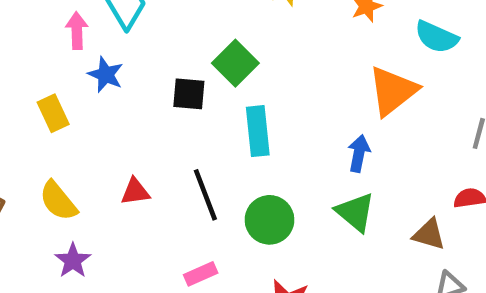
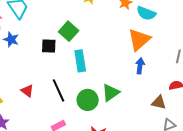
cyan semicircle: (436, 37) -> (146, 13), moved
blue arrow: (359, 153) -> (140, 66), moved
red triangle: (135, 192) -> (27, 91), turned 48
green triangle: (355, 212) -> (111, 93), moved, turned 48

